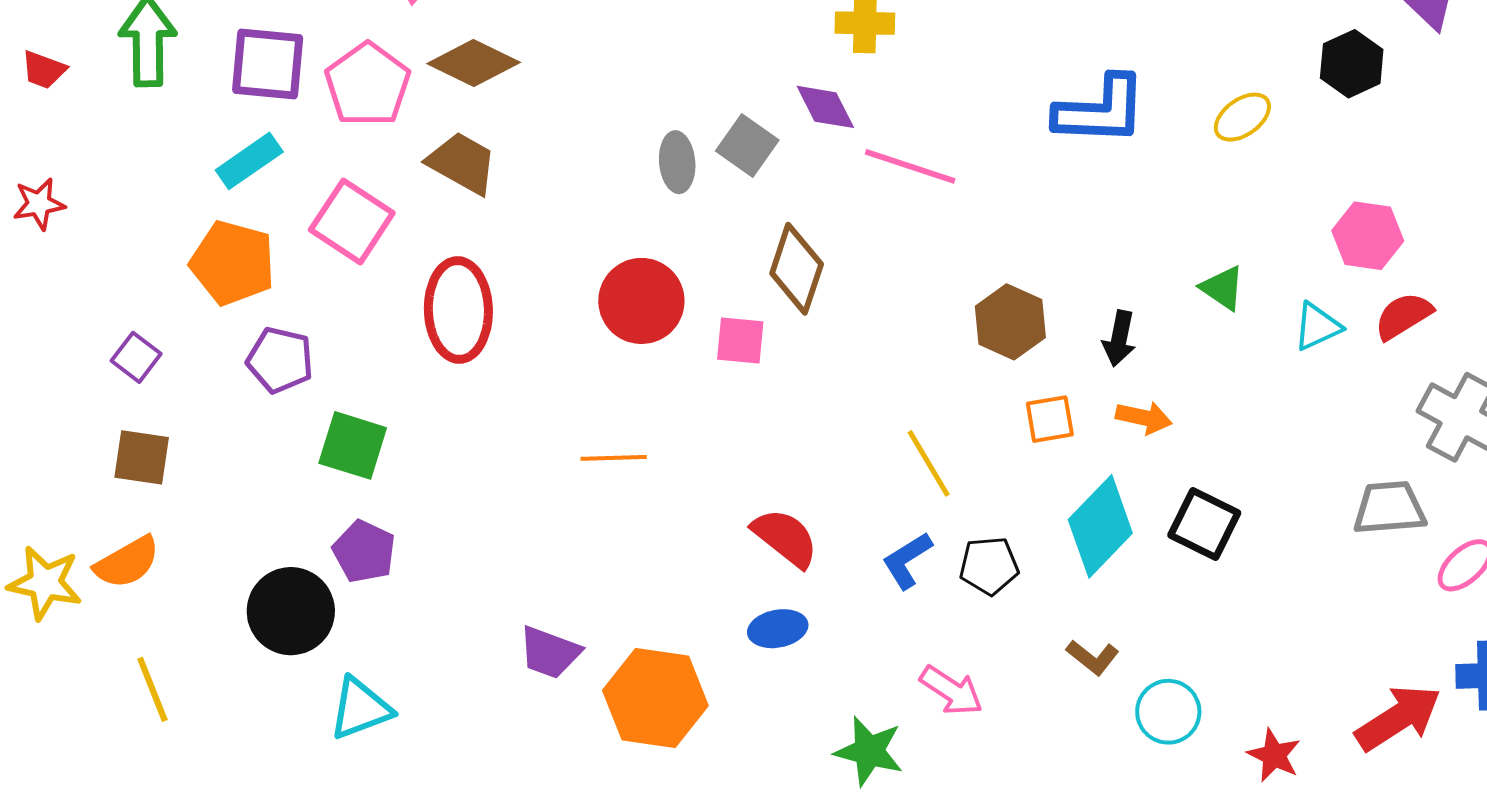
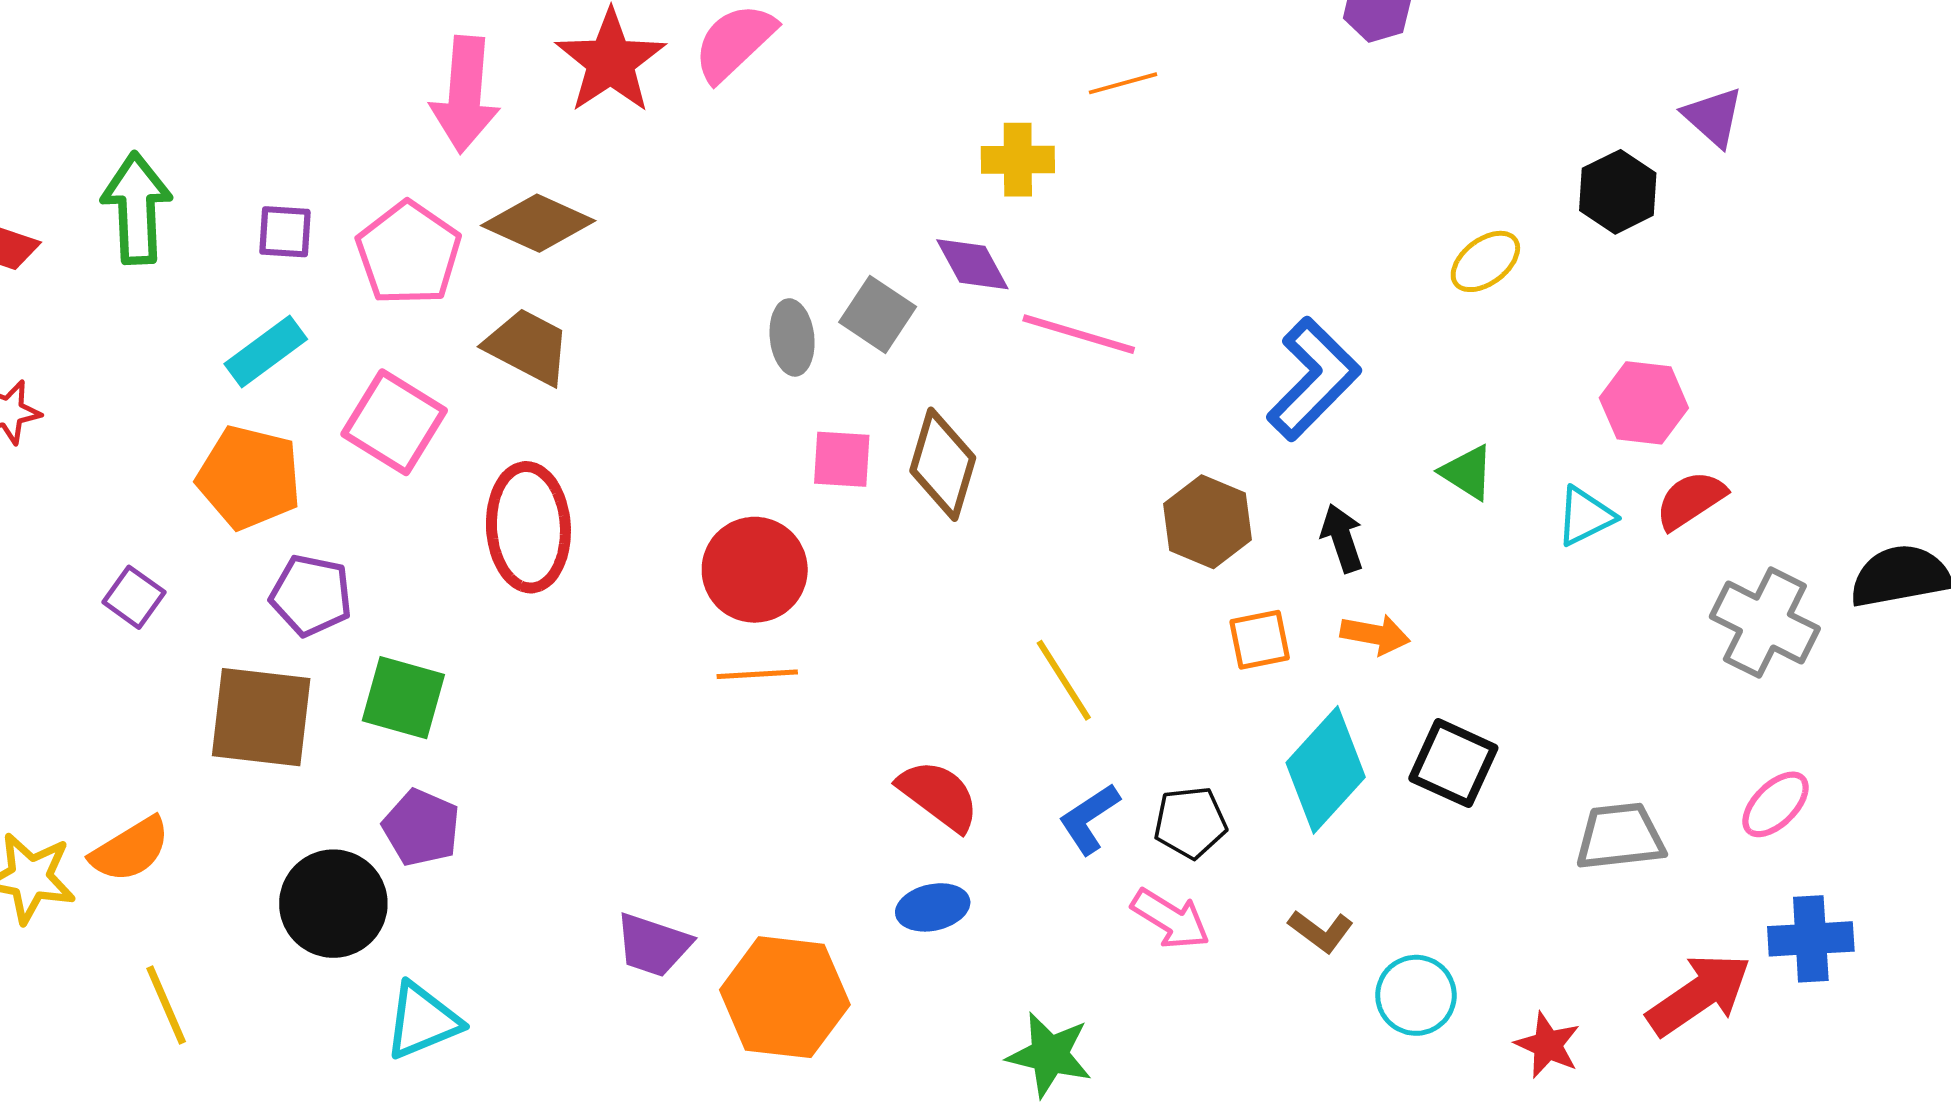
purple square: (268, 64) -> (285, 232), size x0.6
blue L-shape: (1100, 110) -> (1314, 379), moved, turned -46
red circle: (641, 301) -> (755, 570), moved
black arrow: (1119, 338) -> (1342, 538), turned 152
pink square: (740, 340) -> (842, 459), moved
brown square: (142, 457) -> (261, 717), moved, size x1.5
orange line: (614, 458) -> (757, 674), moved
yellow line: (929, 463) -> (1064, 680), moved
gray trapezoid: (1389, 508) -> (1620, 836), moved
pink arrow: (951, 691) -> (1170, 919), moved

